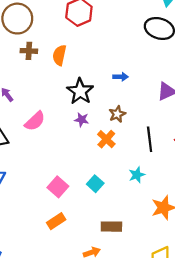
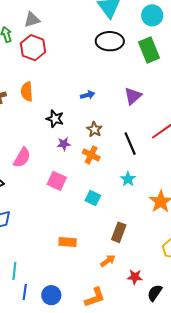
black star: (80, 91) -> (55, 119), size x0.7
pink square: (58, 187) -> (57, 181), moved
orange rectangle: (56, 221) -> (68, 242), turned 54
brown rectangle: (111, 227) -> (119, 232), turned -54

